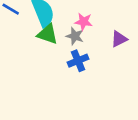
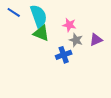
gray star: (75, 36) -> (76, 40), moved

